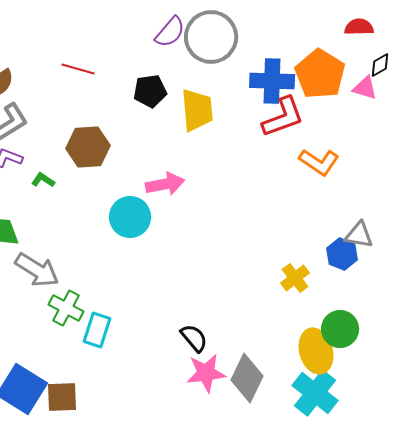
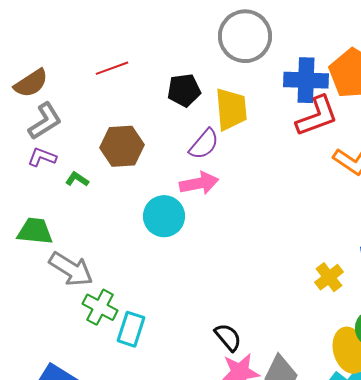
purple semicircle: (170, 32) -> (204, 144), moved
red line: (78, 69) -> (112, 68), turned -36

